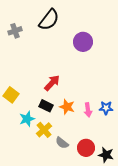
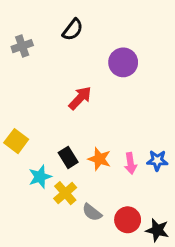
black semicircle: (49, 20) -> (73, 30), size x0.7
red arrow: (52, 83) -> (80, 98), moved
black rectangle: (46, 106) -> (68, 157), turned 32

